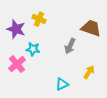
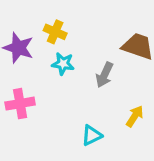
cyan star: (33, 49) -> (63, 64), moved
pink cross: (17, 64) -> (20, 104), turned 30

